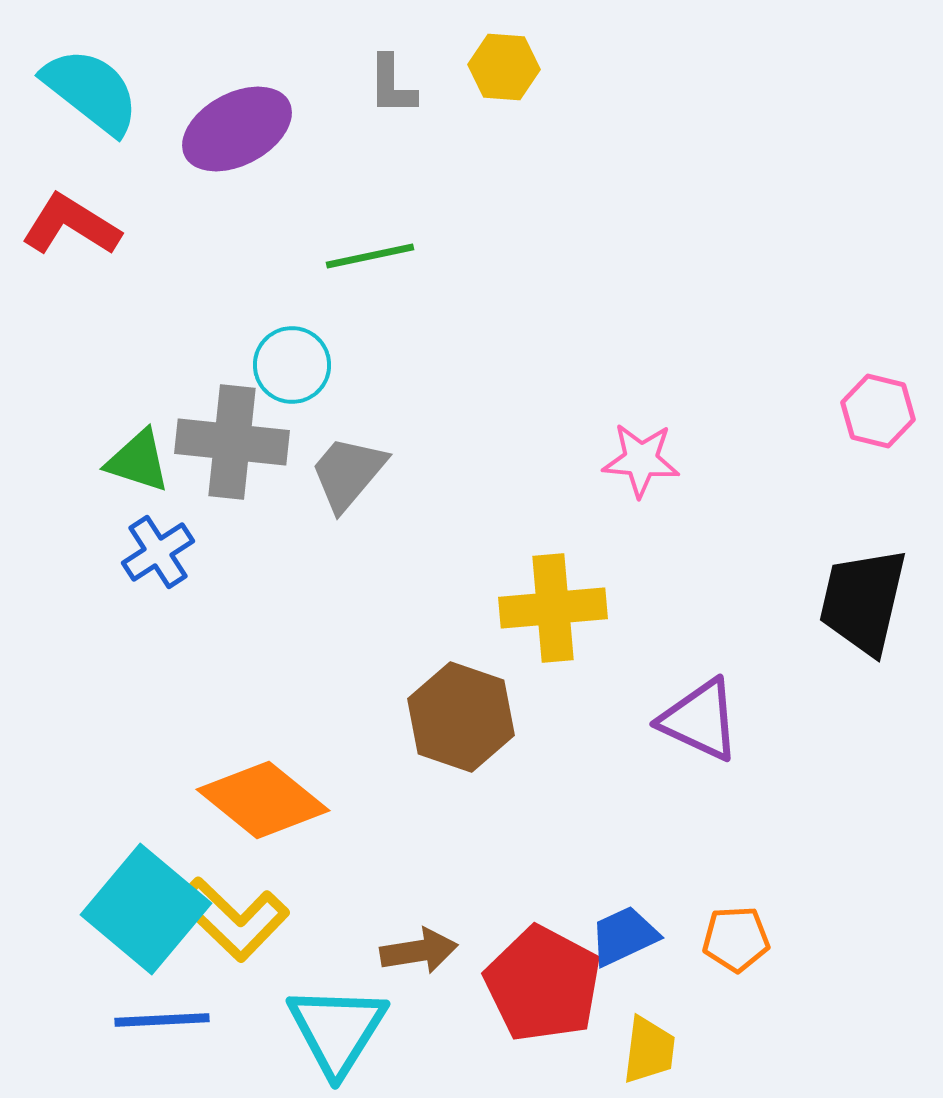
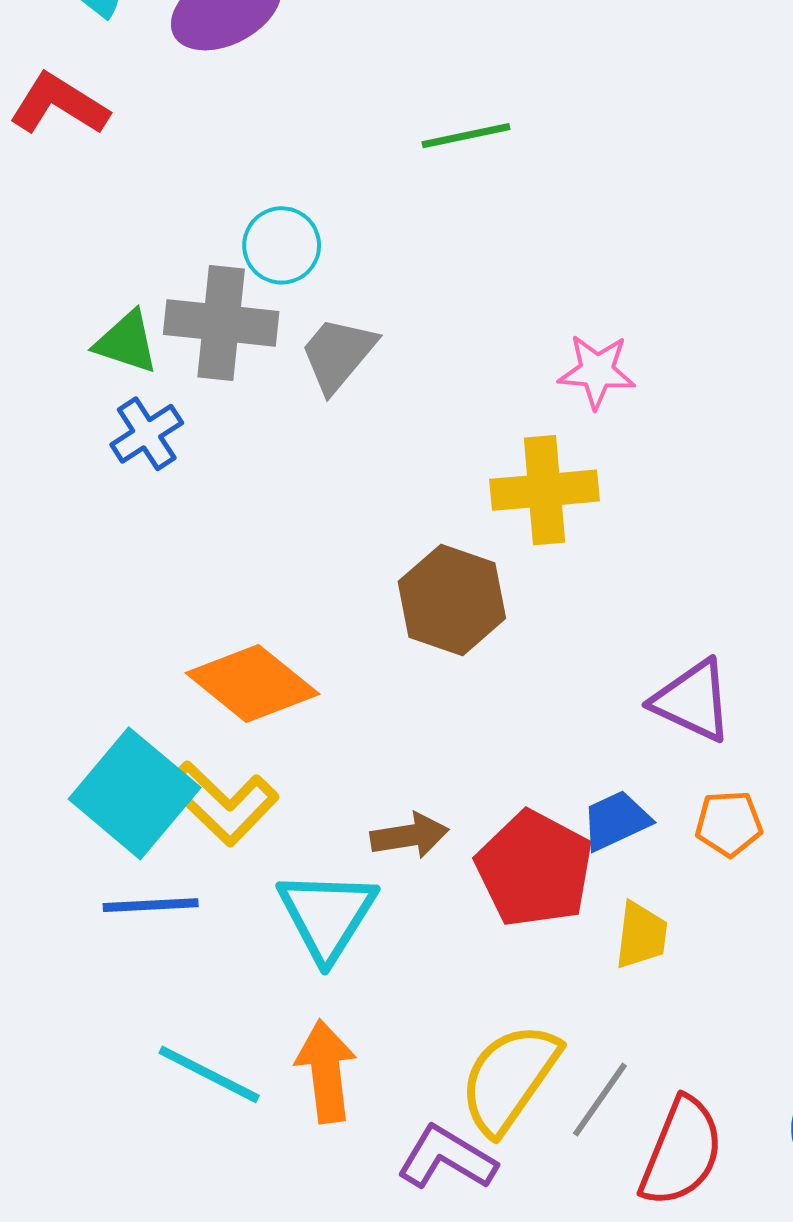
green line: (370, 256) -> (466, 136), moved
pink star: (641, 460) -> (597, 371), moved
purple triangle: (700, 720) -> (693, 701), moved

